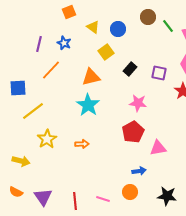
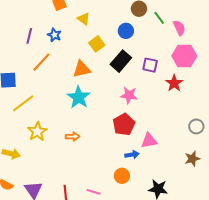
blue circle: (118, 29) -> (126, 31), moved
black rectangle: (130, 69) -> (121, 61), size x1.5
blue arrow: (139, 171) -> (132, 155), moved
orange circle: (130, 192) -> (122, 176), moved

